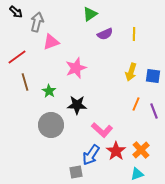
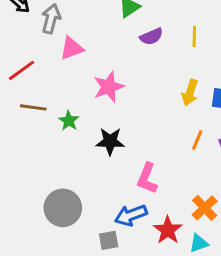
brown line: (25, 82) -> (33, 107), turned -66
gray circle: (51, 125) -> (63, 208), moved
pink L-shape: (102, 130) -> (147, 178), turned 70
red star: (116, 151) -> (168, 230), moved
blue arrow: (91, 155) -> (131, 215), turned 35

